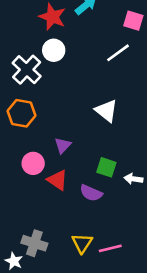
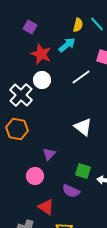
white line: (118, 53) -> (81, 77), moved
pink circle: (33, 163) -> (35, 176), moved
red triangle: (58, 180) -> (46, 207), moved

